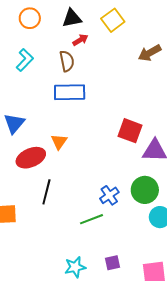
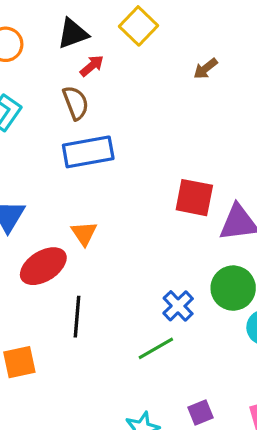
brown arrow: (150, 53) -> (205, 69), size x0.7

